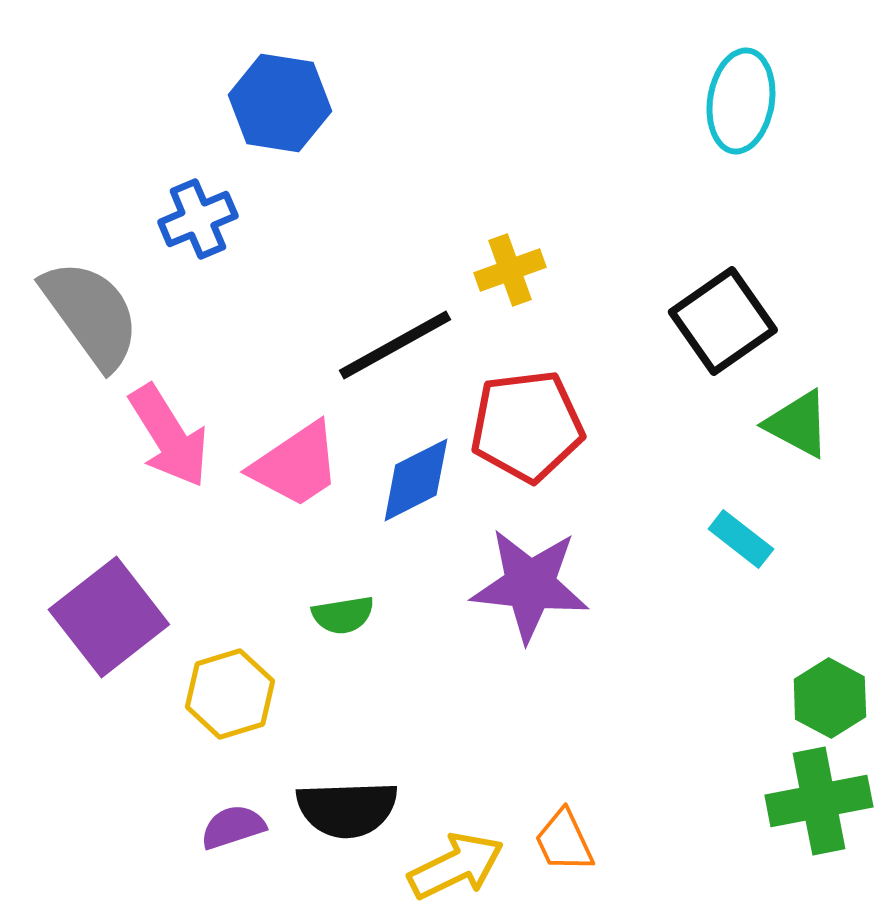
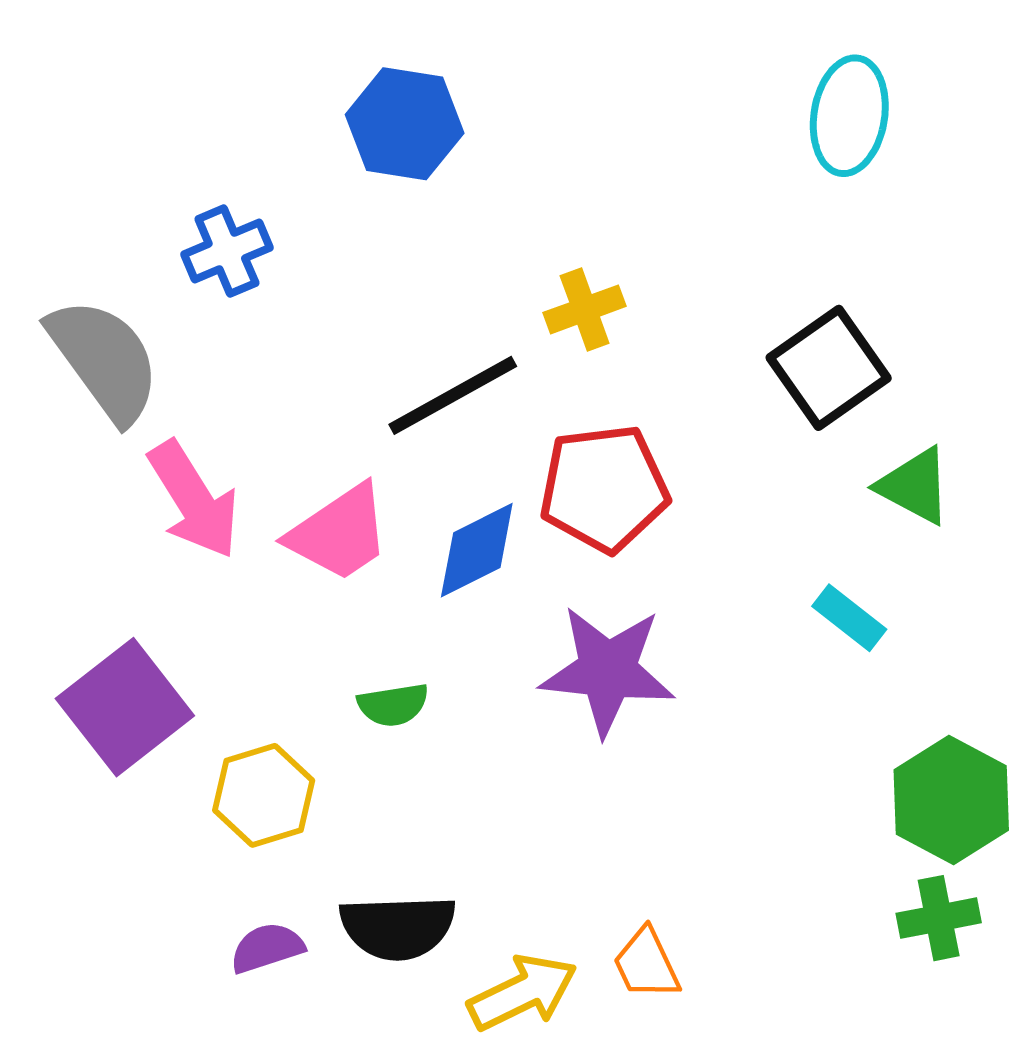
blue hexagon: (280, 103) -> (405, 124), moved
green hexagon: (830, 698) -> (951, 800), size x1.4
green cross: (819, 801) -> (939, 918), size x0.7

